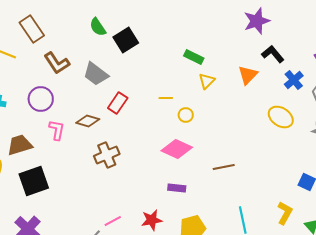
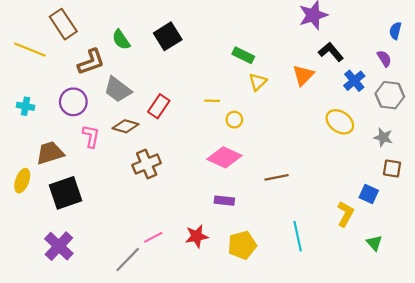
green semicircle: (98, 27) -> (121, 40), moved
brown L-shape: (57, 63) -> (91, 62), turned -76
gray trapezoid: (96, 74) -> (118, 90), moved
yellow L-shape: (285, 213) -> (345, 214), moved

